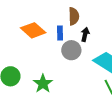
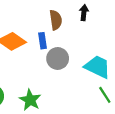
black arrow: (85, 34) -> (84, 13), moved

